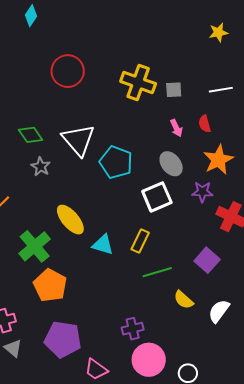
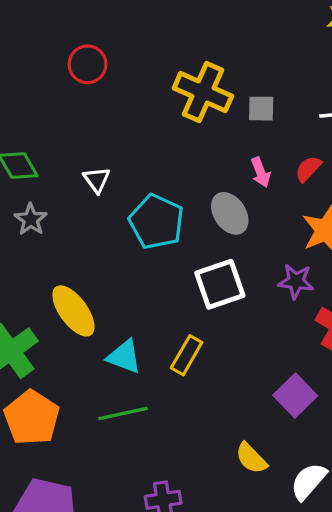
red circle: (68, 71) -> (88, 64), size x0.7
red semicircle: (205, 124) -> (308, 169), turned 54
white triangle: (78, 140) -> (97, 180), size x0.5
gray ellipse: (171, 164) -> (230, 213), moved
green line: (157, 272) -> (123, 414), moved

